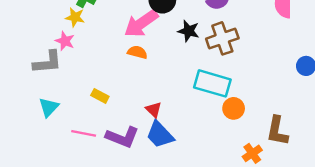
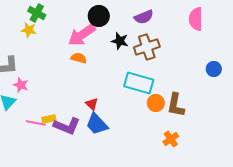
pink star: (65, 41) -> (21, 85), moved
yellow rectangle: (100, 96) -> (49, 119), moved, turned -40
brown L-shape: (277, 131) -> (176, 105), moved

